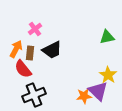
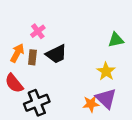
red semicircle: (23, 69) -> (14, 83), moved
yellow star: (108, 75) -> (106, 71), moved

